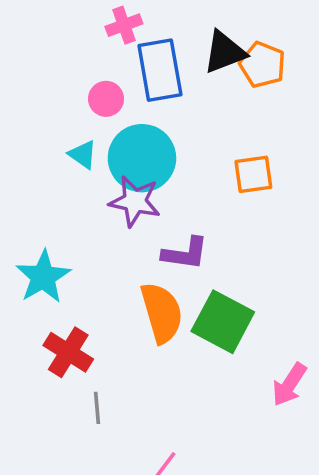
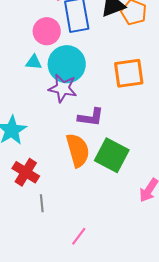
pink circle: (106, 99) -> (47, 31), size x1.4
cyan triangle: (83, 155) -> (34, 62), turned -30
orange square: (253, 174) -> (129, 73), size x1.4

